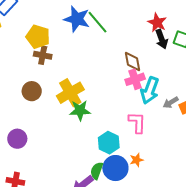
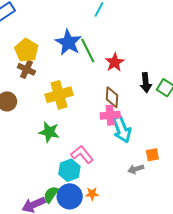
red star: (157, 23) -> (115, 62), moved
cyan arrow: (150, 90) -> (122, 129), turned -56
yellow cross: (70, 93) -> (59, 95), moved
gray arrow: (171, 102) -> (136, 169), moved
pink L-shape: (137, 122) -> (82, 154), moved, turned -55

